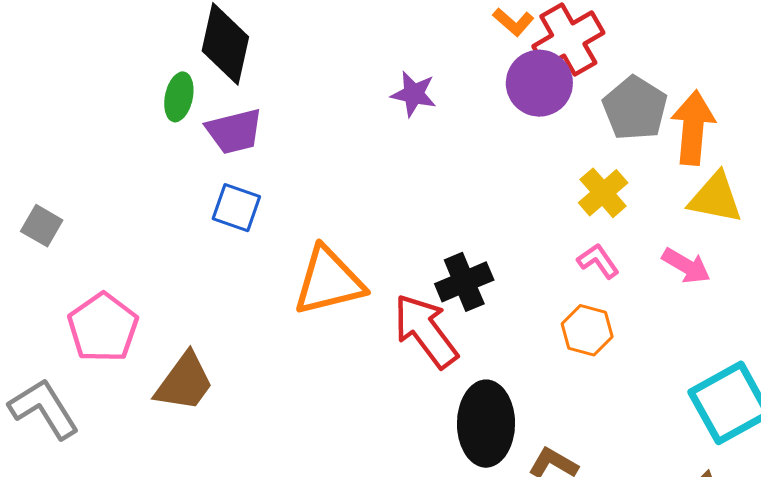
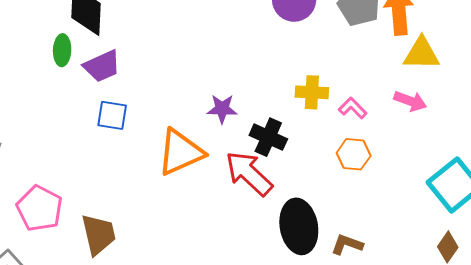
purple star: (414, 94) -> (222, 109), moved
yellow cross: (603, 193) -> (312, 92), moved, turned -36
black cross: (464, 282) -> (268, 137), turned -33
brown trapezoid: (184, 382) -> (99, 234), turned -39

